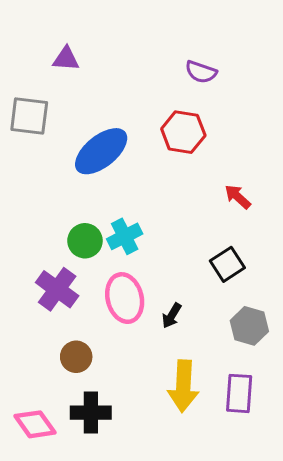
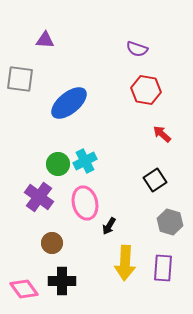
red hexagon: (183, 132) -> (146, 90), moved
black arrow: (172, 316) -> (109, 226), moved

